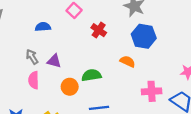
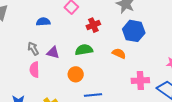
red cross: (99, 30) -> (93, 25), turned 32
green semicircle: (91, 75) -> (84, 50), moved
orange circle: (70, 87) -> (76, 74), moved

